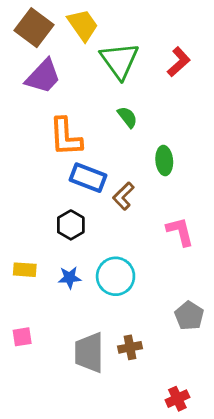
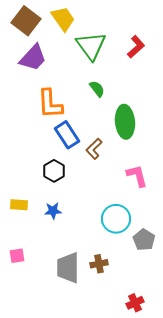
green ellipse: (164, 161) -> (125, 122), size x1.5
blue rectangle: (88, 178) -> (67, 135), turned 36
cyan circle: (116, 276) -> (116, 219), moved

